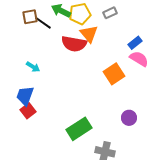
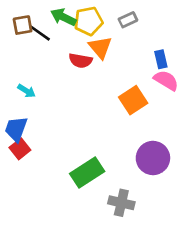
blue rectangle: (135, 43) -> (161, 59), turned -64
red semicircle: (74, 44) -> (81, 61), size x0.7
purple circle: (129, 118) -> (153, 158), size x1.6

